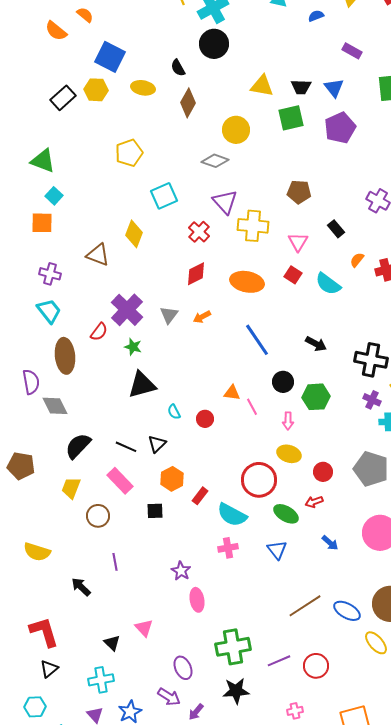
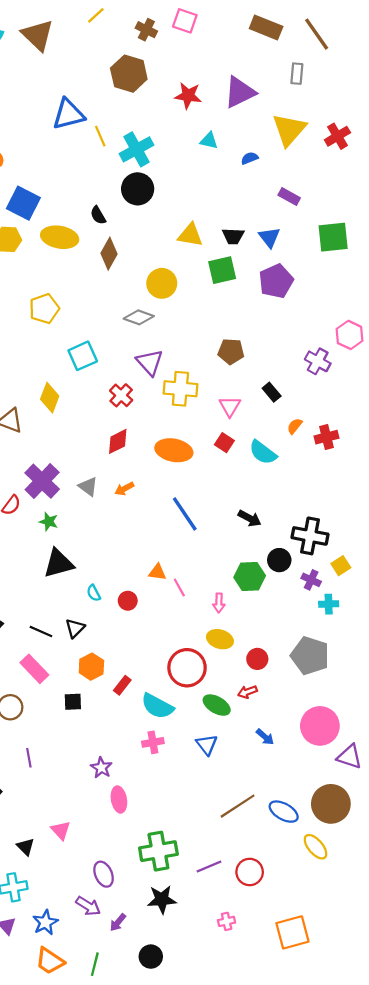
yellow ellipse: (143, 88) -> (60, 237), size x1.4
gray triangle: (169, 315) -> (88, 487), turned -30
black circle: (283, 382) -> (279, 560), moved

